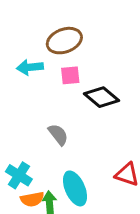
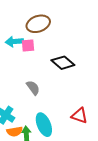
pink square: (70, 75) -> (28, 46), moved

